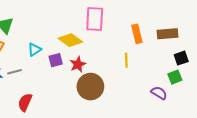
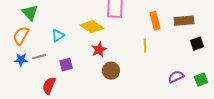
purple square: (56, 60) -> (66, 65), moved
green square: (175, 77) -> (201, 80), moved
brown circle: (90, 87) -> (111, 71), size x0.7
purple semicircle: (159, 93) -> (176, 77), turned -56

